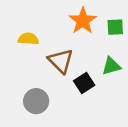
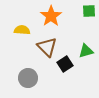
orange star: (83, 21) -> (51, 16), moved
green square: (115, 27) -> (89, 11), moved

